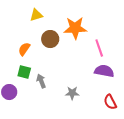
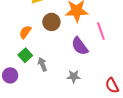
purple semicircle: (104, 71) -> (80, 46), moved, turned -138
green square: (24, 72) -> (25, 55), turned 32

